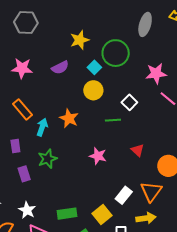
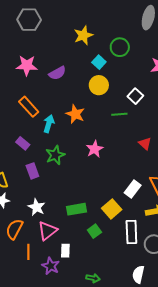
green circle: (116, 53) -> (120, 47), size x0.7
purple semicircle: (60, 67) -> (57, 73), moved
purple rectangle: (15, 146) -> (23, 143), turned -40
pink star: (98, 156) -> (95, 149), moved, turned 30

